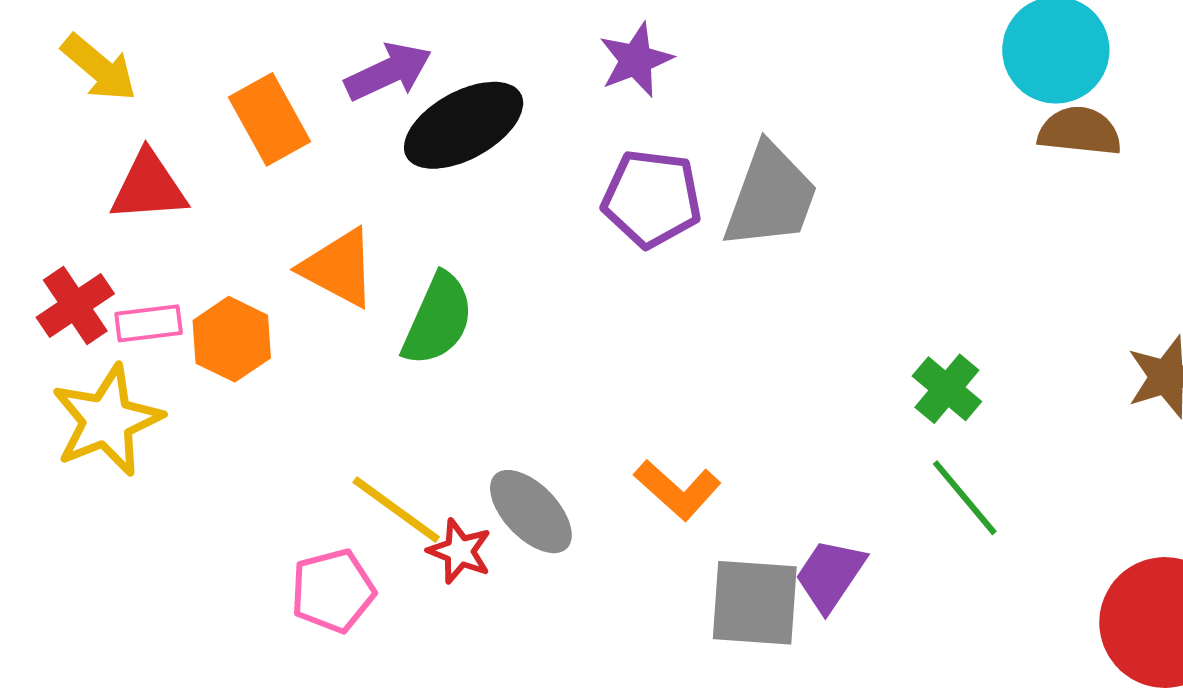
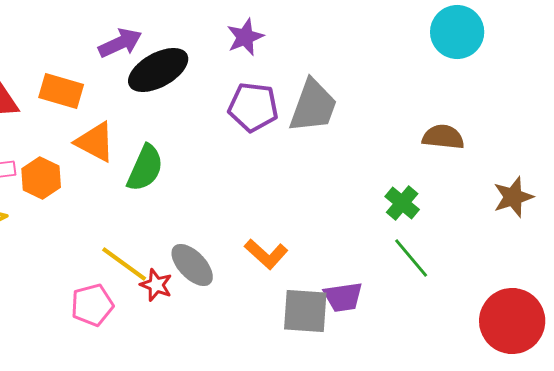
orange rectangle: (269, 119) -> (61, 91), moved, turned -45
brown semicircle: (1080, 131) -> (443, 137), moved
purple trapezoid: (830, 575) -> (343, 297), turned -132

